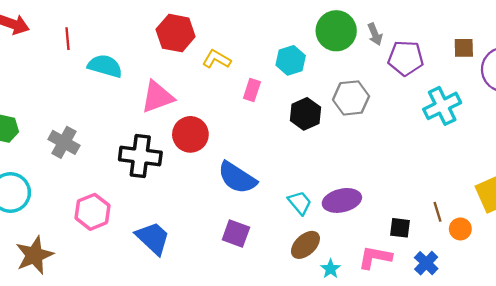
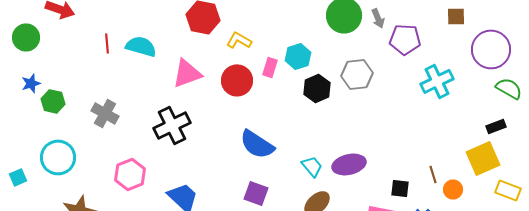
red line: (67, 39) -> (107, 43), moved
brown square: (464, 48) -> (456, 16), moved
cyan hexagon: (291, 60) -> (298, 56), moved
red circle: (190, 134) -> (237, 80), moved
black cross: (140, 156) -> (172, 125), turned -33

